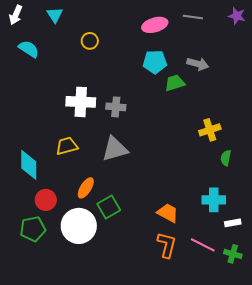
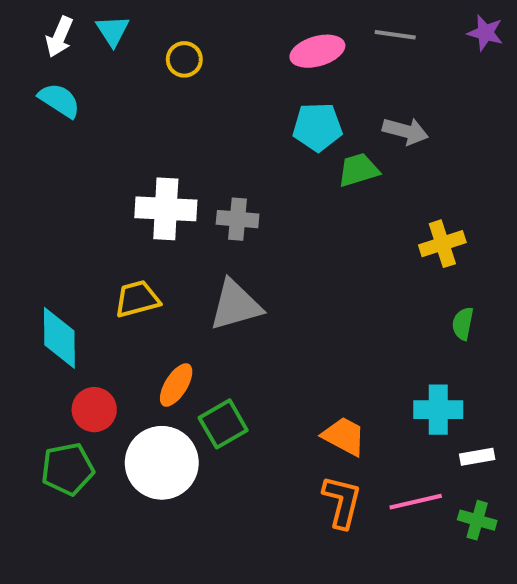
white arrow: (16, 15) -> (59, 37), moved
yellow circle: (90, 41) -> (184, 59), moved
yellow cross: (210, 130) -> (442, 244), moved
pink line: (203, 245) -> (416, 502), turned -40

